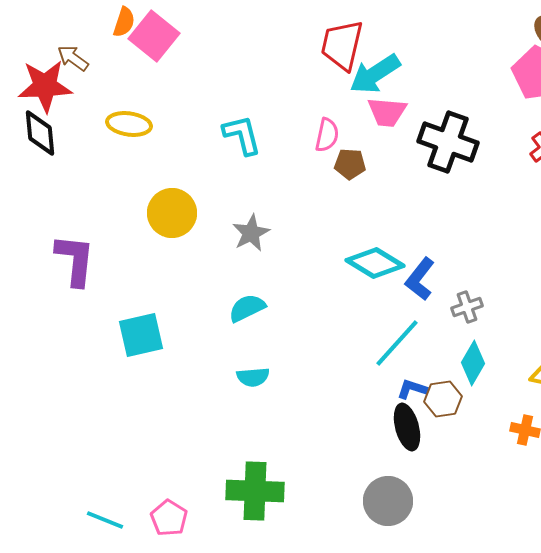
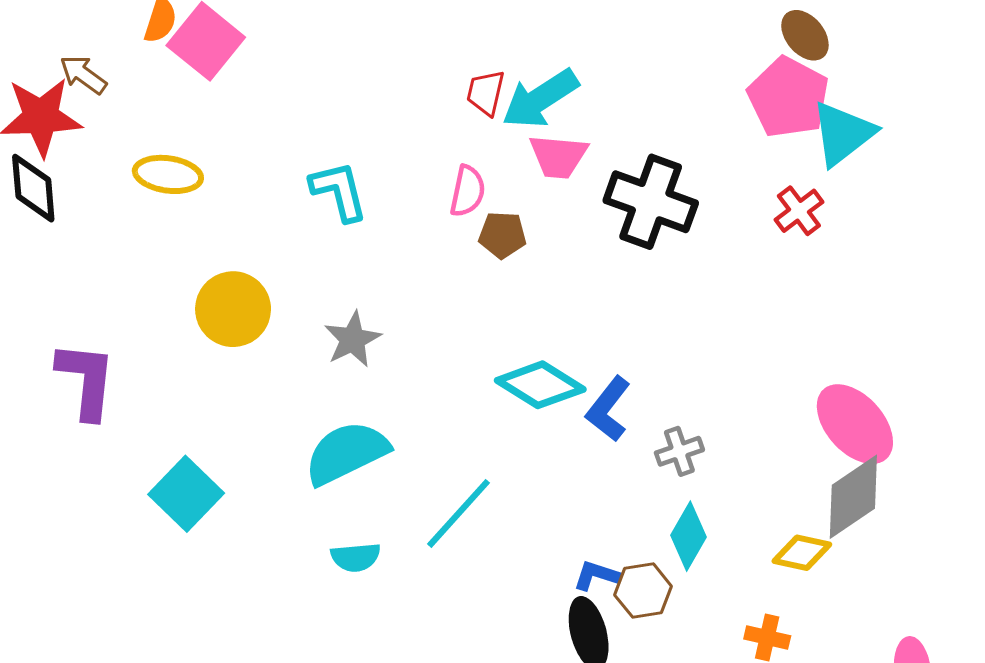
red trapezoid: (342, 45) -> (486, 93), moved, size x0.6
cyan semicircle: (247, 308) -> (347, 453), size x1.5
cyan square: (141, 335) -> (186, 494), turned -33
cyan line: (397, 343) -> (458, 513), moved

